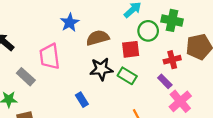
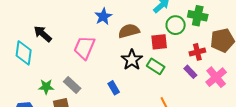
pink trapezoid: (50, 56) -> (84, 48), turned 30
black star: (101, 69) -> (132, 60), turned -30
gray rectangle: (26, 77) -> (72, 85), moved
pink cross: (180, 101) -> (216, 77), moved

